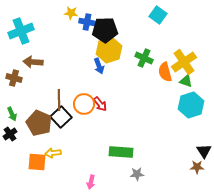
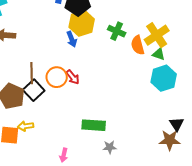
brown star: (197, 167) -> (170, 140), size x1.5

